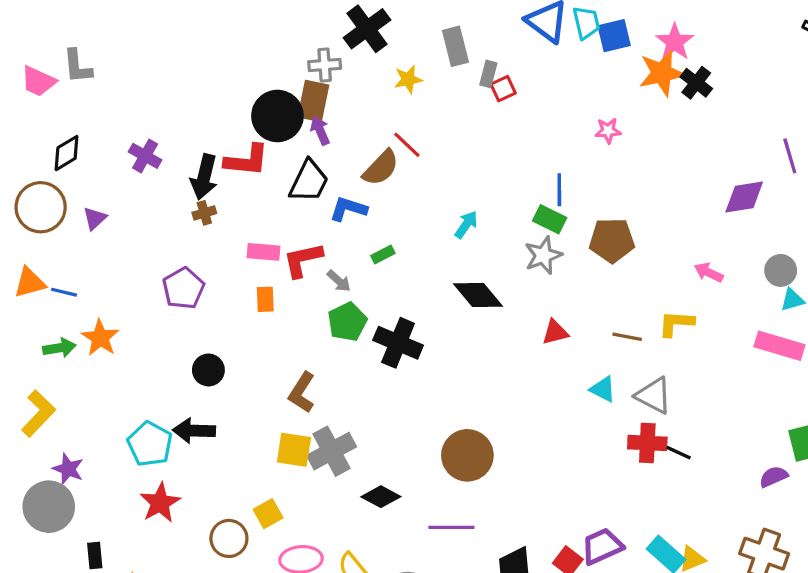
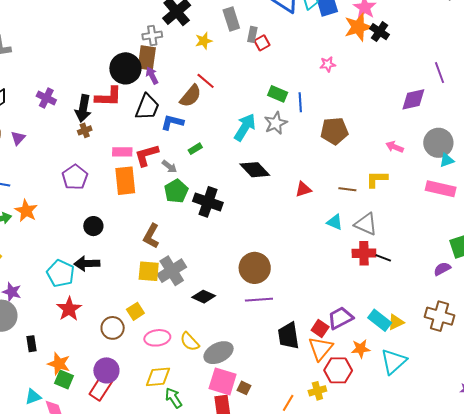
green rectangle: (550, 219) -> (278, 94), moved
cyan arrow: (466, 225) -> (245, 127), size x1.6
gray star: (543, 255) -> (276, 123), moved
gray circle: (781, 270) -> (438, 143), size x1.5
orange rectangle: (265, 299) -> (125, 181), size x1.8
purple line: (451, 527) -> (259, 300), moved

